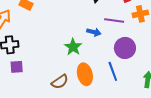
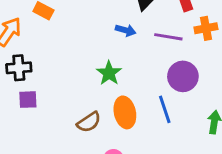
blue arrow: (94, 32) -> (126, 30), moved

